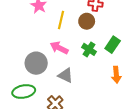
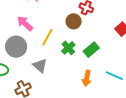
yellow line: (61, 20) -> (47, 37), moved
pink arrow: (59, 48) -> (25, 24), moved

